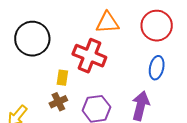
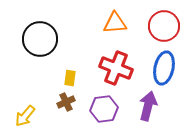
red cross: (89, 56) -> (116, 68), moved
blue ellipse: (157, 68) -> (164, 68), size x1.4

